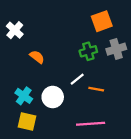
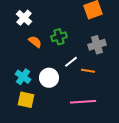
white cross: (15, 30) -> (24, 18), moved
gray cross: (116, 49) -> (97, 45), moved
green cross: (88, 51) -> (59, 37), moved

